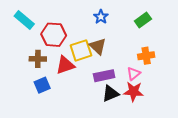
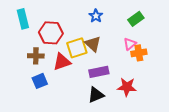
cyan rectangle: (24, 20) -> (23, 19), turned 36
pink triangle: (134, 74) -> (130, 44), moved
black triangle: (110, 94) -> (96, 95), moved

